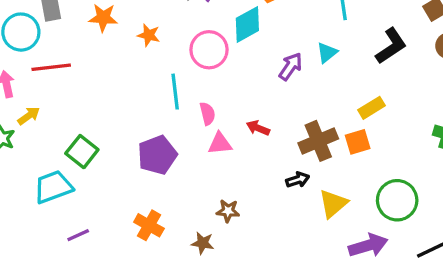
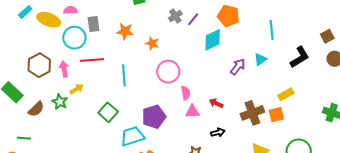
pink circle: (209, 50) -> (168, 72), moved
cyan line: (175, 92) -> (124, 75), moved
black arrow: (298, 180) -> (218, 132), moved
cyan trapezoid: (53, 187) -> (132, 136), moved

